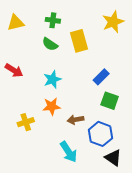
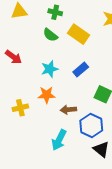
yellow rectangle: (79, 41) -> (79, 34), turned -45
blue rectangle: (101, 77) -> (81, 69), moved
cyan arrow: (69, 152) -> (59, 140), turned 55

